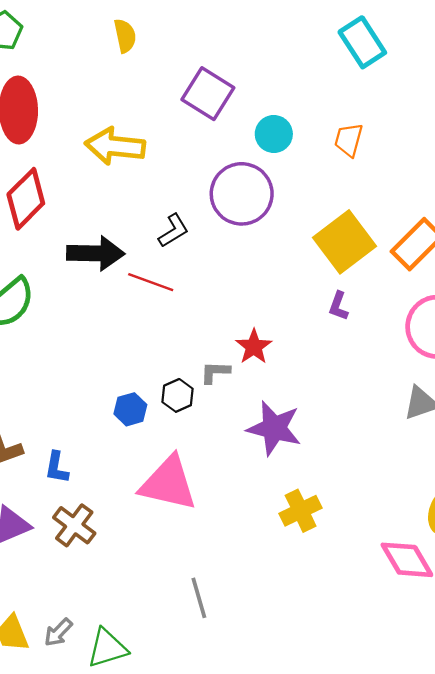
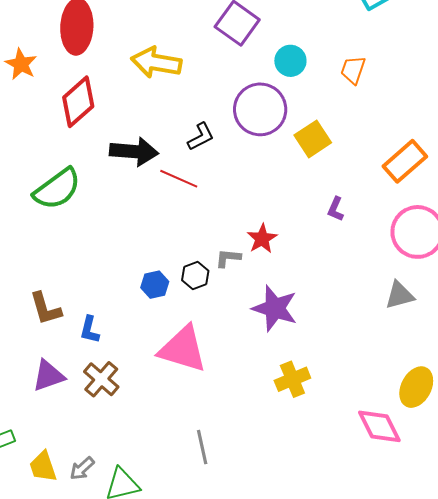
yellow square: (344, 242) -> (313, 139), moved, size x0.7

